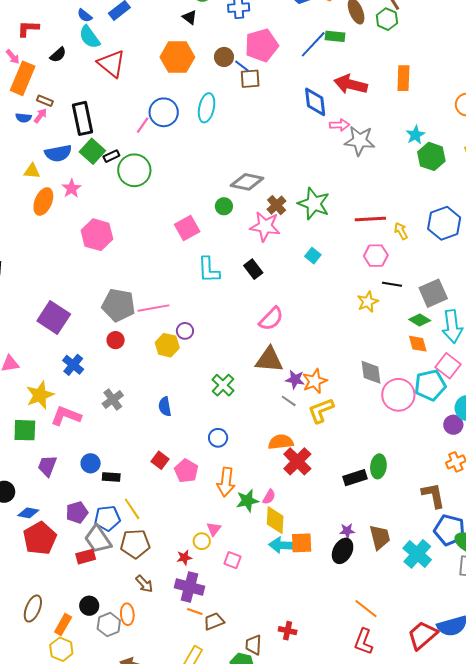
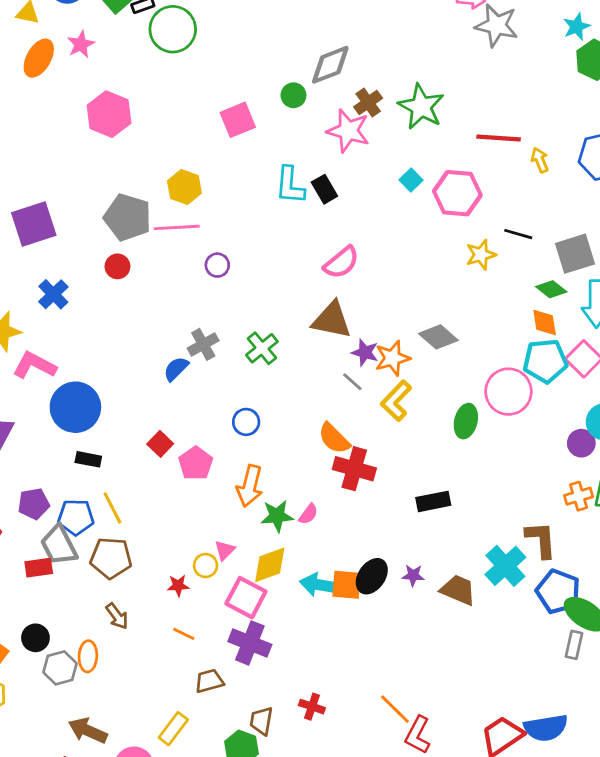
gray diamond: (247, 182) -> (330, 65), turned -40
pink hexagon: (376, 256) -> (457, 193), moved, size x1.4
cyan L-shape: (209, 270) -> (290, 185), moved
purple square: (54, 318) -> (34, 224), turned 32
yellow hexagon: (167, 345) -> (184, 187), moved
gray diamond: (371, 372) -> (438, 337), moved, turned -48
cyan pentagon: (430, 385) -> (545, 361), moved
gray cross: (113, 399) -> (203, 344), moved
blue semicircle: (165, 407) -> (176, 369), turned 48
yellow L-shape: (321, 411) -> (396, 401), turned -32
orange semicircle: (281, 442) -> (334, 438), turned -135
red cross: (297, 461) -> (354, 469), turned -36
blue circle: (91, 463) -> (75, 407), moved, size x1.8
green ellipse: (378, 466) -> (466, 421), moved
yellow diamond: (275, 520) -> (270, 565), moved, turned 60
brown trapezoid: (380, 537) -> (458, 590), turned -60
black ellipse: (343, 551) -> (372, 576), moved
cyan cross: (417, 554) -> (505, 566), moved
pink square: (232, 560) -> (246, 598), size x1.6
purple cross: (190, 587) -> (250, 643), moved
orange line: (366, 609) -> (395, 709), moved
orange line: (195, 611) -> (184, 634), moved

